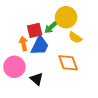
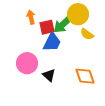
green arrow: (51, 27) -> (63, 24), size x1.5
orange arrow: (24, 44) -> (31, 17), moved
orange diamond: (68, 63) -> (85, 76), moved

